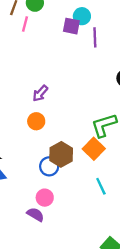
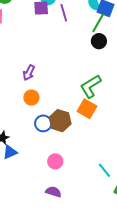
blue circle: (49, 166) -> (43, 123), moved
cyan line: (101, 186) -> (104, 170), moved
purple semicircle: (35, 214) -> (53, 192), moved

